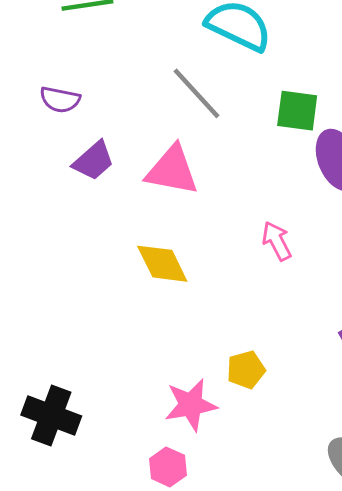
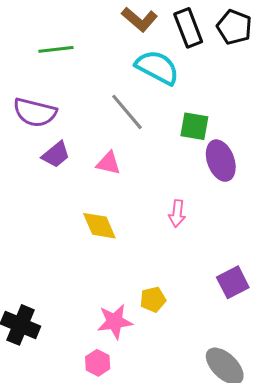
purple semicircle: (60, 100) -> (35, 112), size x1.6
pink triangle: (172, 170) -> (108, 163), size x0.7
pink arrow: (277, 241) -> (177, 213), turned -148

